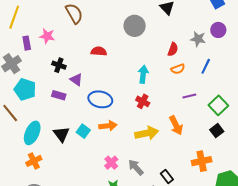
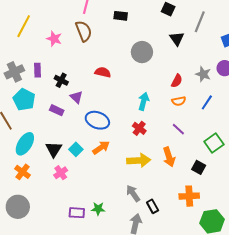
pink star: (47, 36) -> (54, 39), moved
purple rectangle: (27, 43) -> (38, 70), moved
purple line: (189, 96) -> (178, 129), moved, turned 48
orange arrow: (108, 126) -> (101, 148), turned -36
black square: (217, 131) -> (199, 167), moved, turned -32
orange cross: (34, 161) -> (23, 172), turned -35
pink cross: (111, 163) -> (61, 173), moved
gray arrow: (136, 167) -> (133, 193), moved

